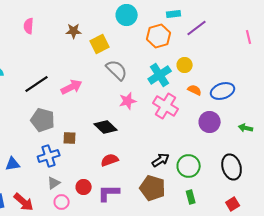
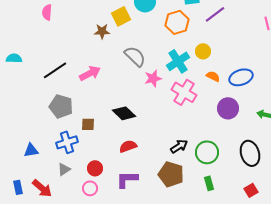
brown star: (74, 31) -> (102, 31), moved
yellow square: (100, 44) -> (121, 16), moved
pink star: (128, 101) -> (153, 78), moved
gray triangle: (54, 183) -> (64, 169), moved
red circle: (84, 187) -> (95, 168), moved
pink circle: (62, 202) -> (90, 188), moved

